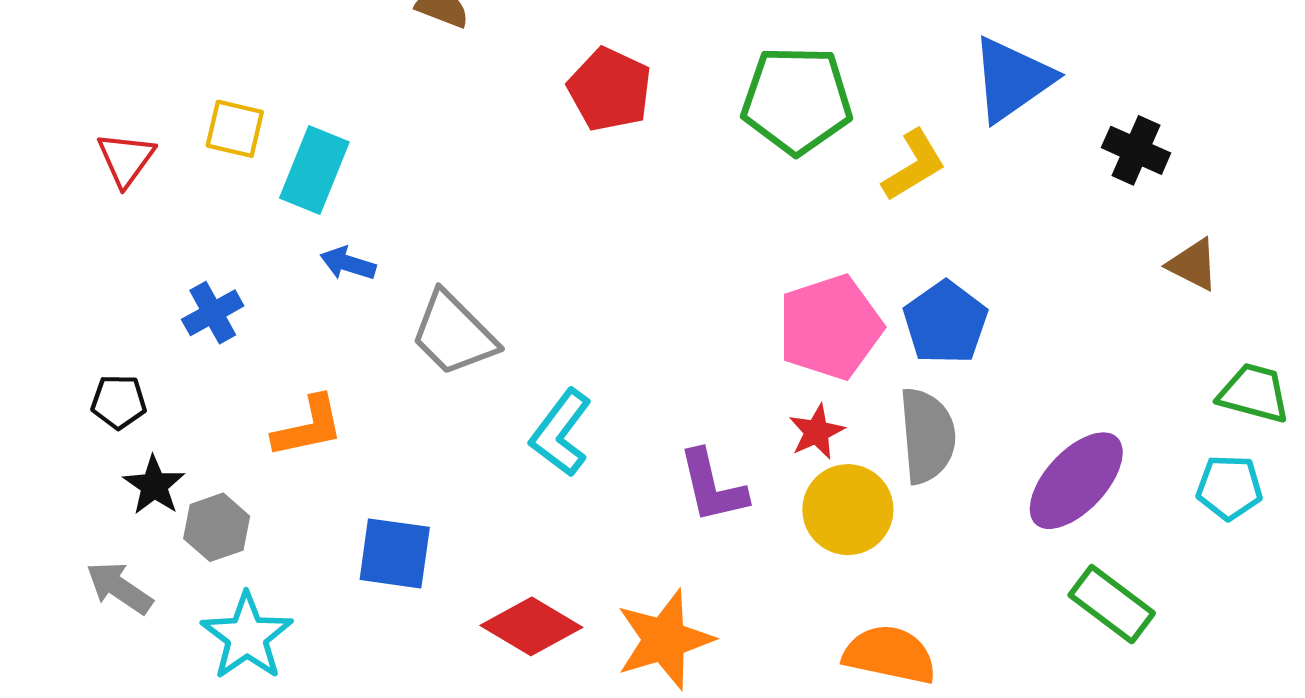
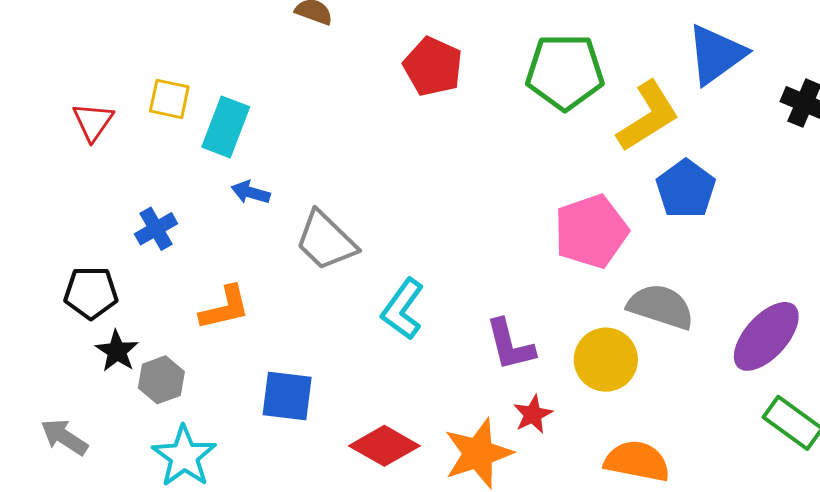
yellow L-shape: (914, 165) -> (648, 116), size x1.4
blue pentagon: (945, 323) -> (686, 189), moved
black pentagon: (119, 402) -> (91, 293), size x1.4
red star: (817, 432) -> (533, 414), moved
gray semicircle: (927, 436) -> (661, 307), turned -66
gray arrow: (119, 588) -> (64, 437), moved

